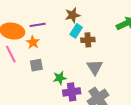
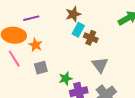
purple line: (38, 25) -> (31, 18), moved
brown cross: (88, 40) -> (91, 38), turned 32

